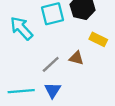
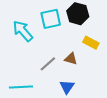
blue triangle: (53, 90) -> (67, 87), moved

